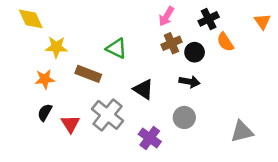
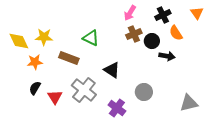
yellow diamond: (31, 19) -> (19, 41), moved
orange triangle: (262, 21) -> (197, 13), moved
black arrow: (189, 82) -> (167, 56), moved

